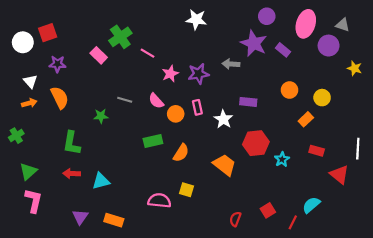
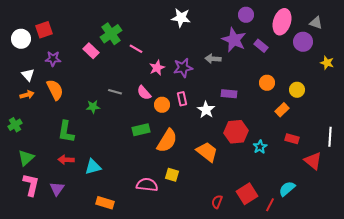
orange semicircle: (181, 153) -> (167, 141), size x1.4
red square: (268, 210) -> (247, 194), size x1.5
purple triangle: (80, 217) -> (57, 189), moved

